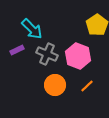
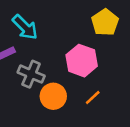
gray cross: (47, 54) -> (31, 74), moved

